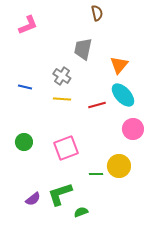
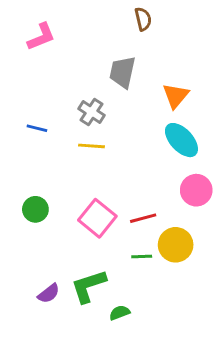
red line: (97, 105) -> (143, 218), moved
pink square: (66, 148) -> (97, 218), turned -30

